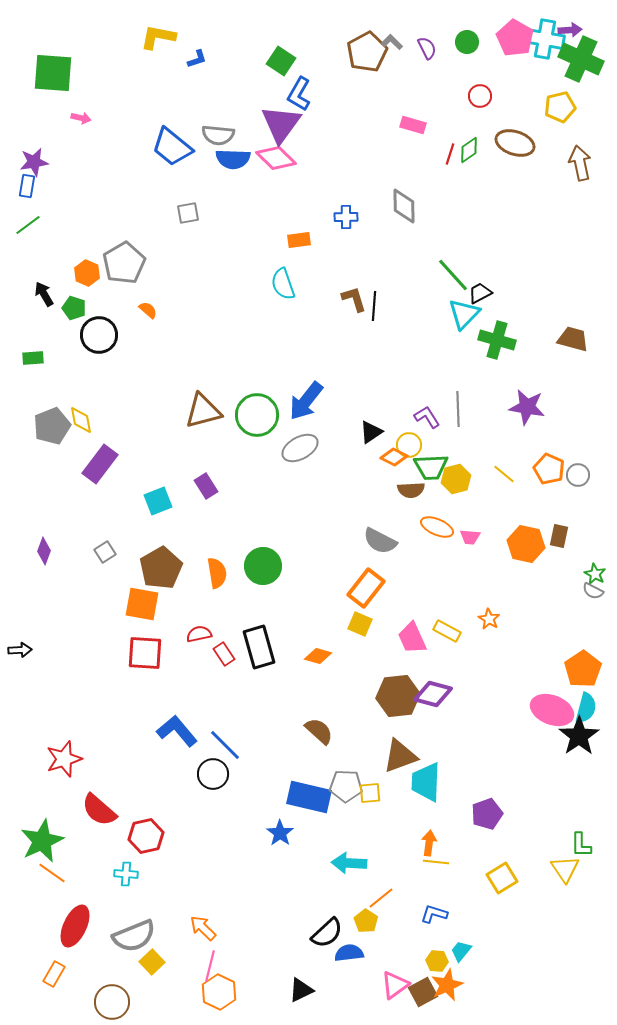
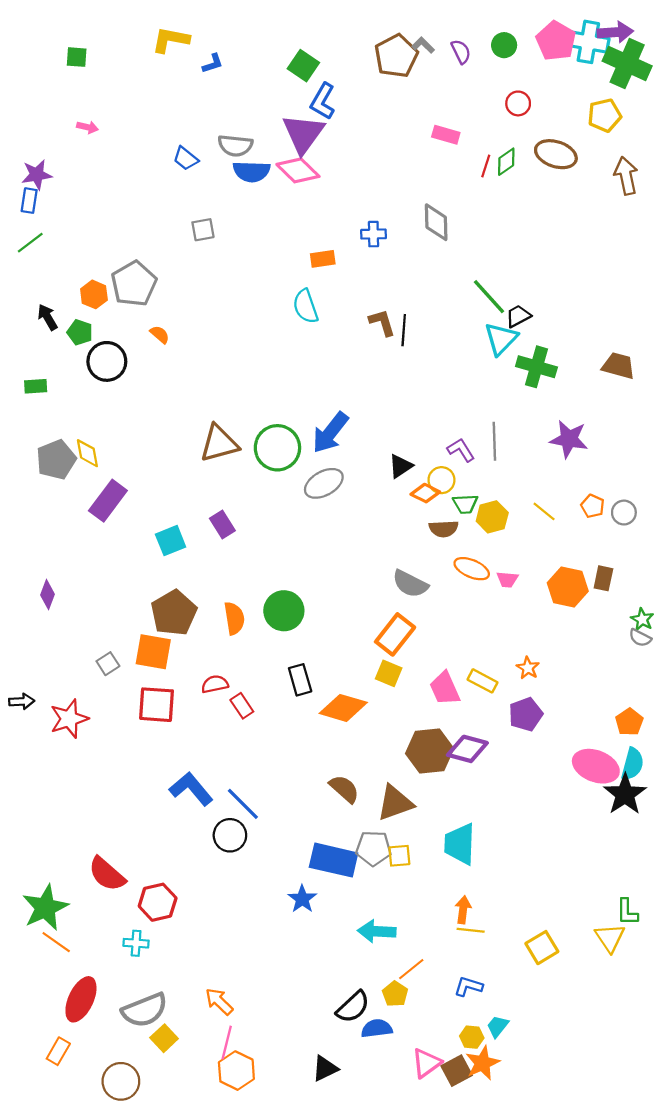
purple arrow: (570, 30) -> (615, 32), size x1.4
green square: (53, 73) -> (77, 57), moved, size x0.5
blue trapezoid: (172, 147) -> (186, 158), size x0.6
green trapezoid: (431, 467) -> (465, 504), size x0.7
orange pentagon: (549, 469) -> (593, 506), size x0.7
gray square: (105, 552) -> (108, 664), moved
black rectangle: (259, 647) -> (300, 680), moved, size x0.7
orange diamond: (318, 656) -> (343, 708), size x1.6
orange pentagon: (583, 669) -> (629, 722), size x0.7
brown triangle: (400, 756) -> (395, 803), moved
red star: (64, 759) -> (69, 719), moved
purple pentagon: (487, 814) -> (526, 714), moved

